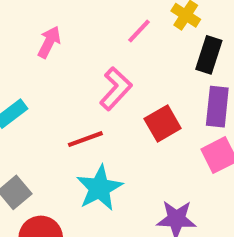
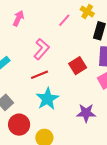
pink arrow: (49, 42) -> (18, 18), moved
pink L-shape: (116, 89) -> (42, 49), moved

